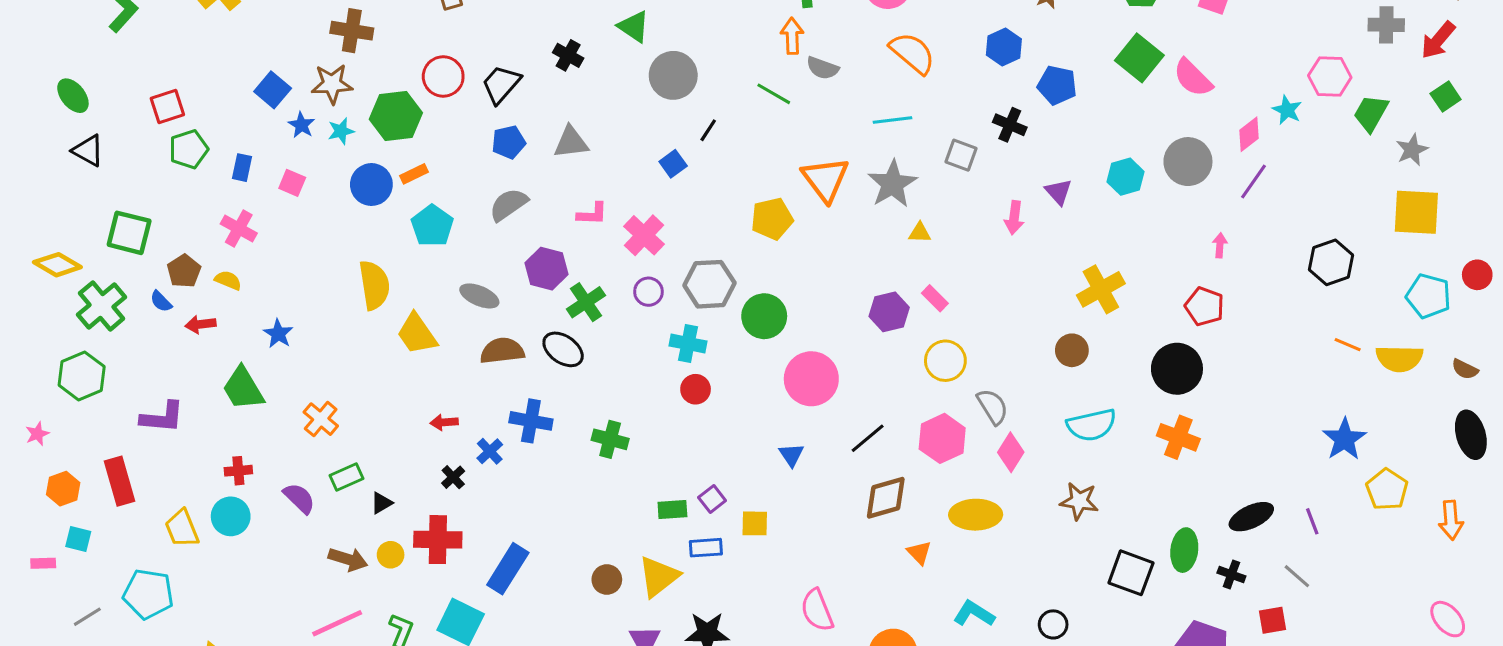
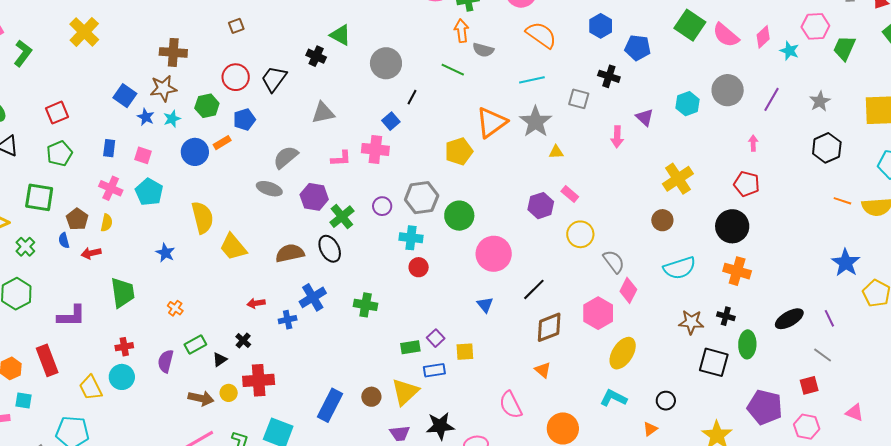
green triangle: (634, 27) -> (340, 35), moved
green hexagon: (396, 116) -> (207, 106), size x0.7
pink diamond: (1249, 134) -> (763, 37), moved
blue pentagon: (509, 142) -> (244, 120), moved
green pentagon: (189, 149) -> (60, 153), moved
gray star: (1412, 150) -> (820, 101), moved
orange triangle: (825, 179) -> (491, 122), turned 36
cyan pentagon: (432, 226) -> (149, 192), moved
pink cross: (644, 235) -> (375, 149), moved, turned -32
yellow semicircle: (228, 280) -> (107, 223), turned 84
gray ellipse: (479, 296) -> (269, 189), moved
blue semicircle: (161, 301) -> (64, 240), turned 35
green cross: (102, 306) -> (25, 247), size x0.6
blue star: (278, 334) -> (165, 253), moved
black ellipse: (563, 349) -> (330, 249), turned 32
green trapezoid: (243, 388) -> (123, 293), turned -152
orange cross: (321, 419) -> (175, 308), size x0.7
blue cross: (531, 421) -> (313, 297), turned -36
pink hexagon: (942, 438) -> (598, 313), moved
blue cross: (490, 451) -> (288, 320), turned 36
black cross: (453, 477) -> (243, 340), moved
purple semicircle: (299, 498) -> (166, 361), turned -115
brown star: (1079, 501) -> (691, 322), moved
yellow ellipse: (976, 515) -> (623, 353), moved, turned -52
orange triangle: (919, 553) -> (543, 370), moved
blue rectangle: (508, 569) -> (330, 405), moved
black cross: (1231, 574) -> (726, 316), moved

